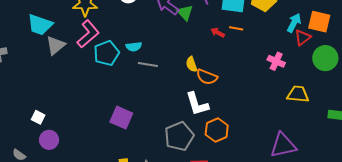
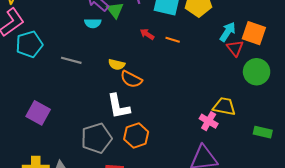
orange line: (236, 28) -> (173, 40), moved
red triangle: (303, 38) -> (235, 48), turned -36
cyan semicircle: (134, 47) -> (93, 23), moved
pink cross: (276, 61) -> (209, 121), moved
yellow semicircle: (192, 64) -> (117, 65), turned -63

